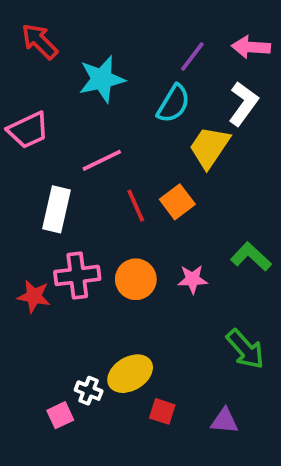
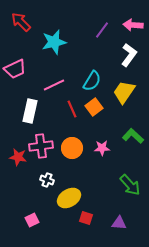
cyan semicircle: (174, 104) -> (92, 81), moved
yellow trapezoid: (209, 147) -> (124, 92), moved
white cross: (89, 391) -> (47, 180), moved

